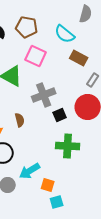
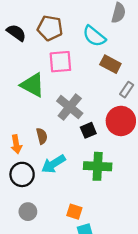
pink square: (36, 56) -> (60, 62), turned -30
gray cross: (44, 95) -> (70, 107), turned -30
cyan arrow: (30, 171) -> (53, 164), moved

